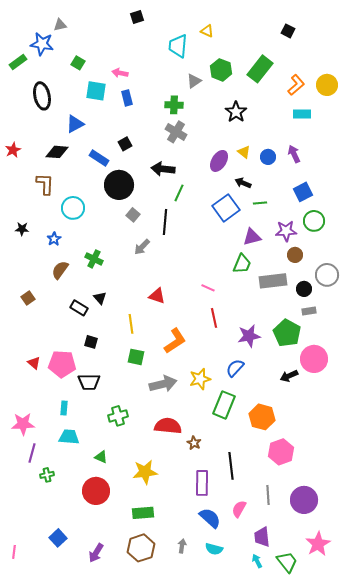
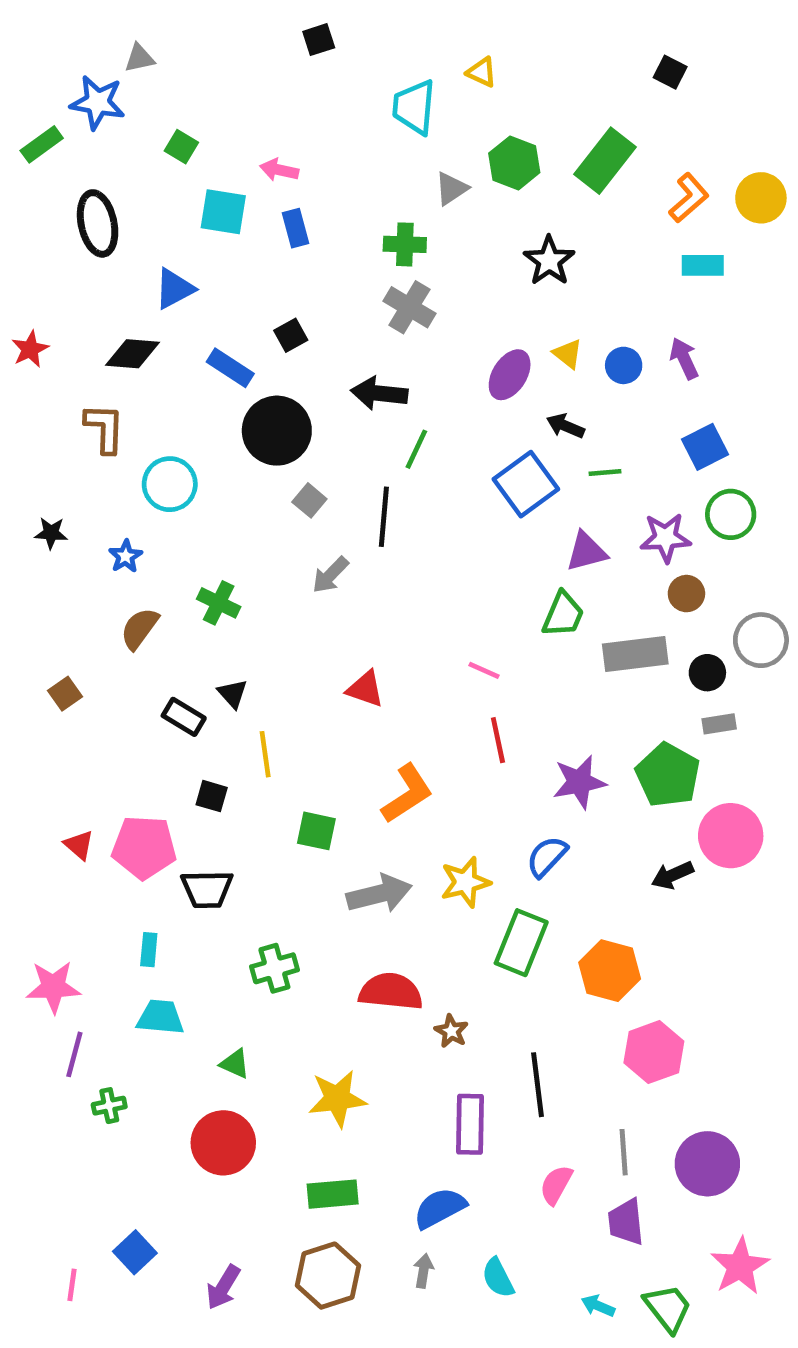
yellow line: (131, 324) -> (265, 754), moved
blue semicircle: (210, 518) -> (440, 1208), moved, turned -70
purple trapezoid: (262, 537) -> (626, 1222), moved
cyan semicircle: (214, 549) -> (498, 1278), turned 48
pink line: (14, 552) -> (72, 1285), moved
cyan arrow: (257, 561) -> (598, 1306), turned -40

